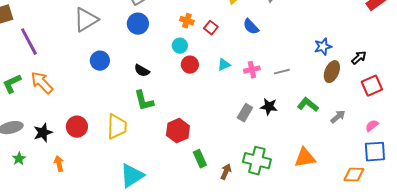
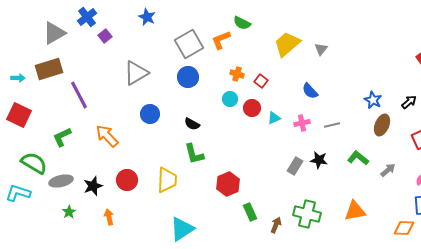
blue semicircle: (251, 27) -> (310, 91), moved
blue star: (323, 47) -> (373, 100), turned -30
black arrow: (359, 58) -> (409, 102), moved
red circle: (190, 65) -> (252, 108), moved
orange arrow: (42, 83) -> (107, 136), moved

